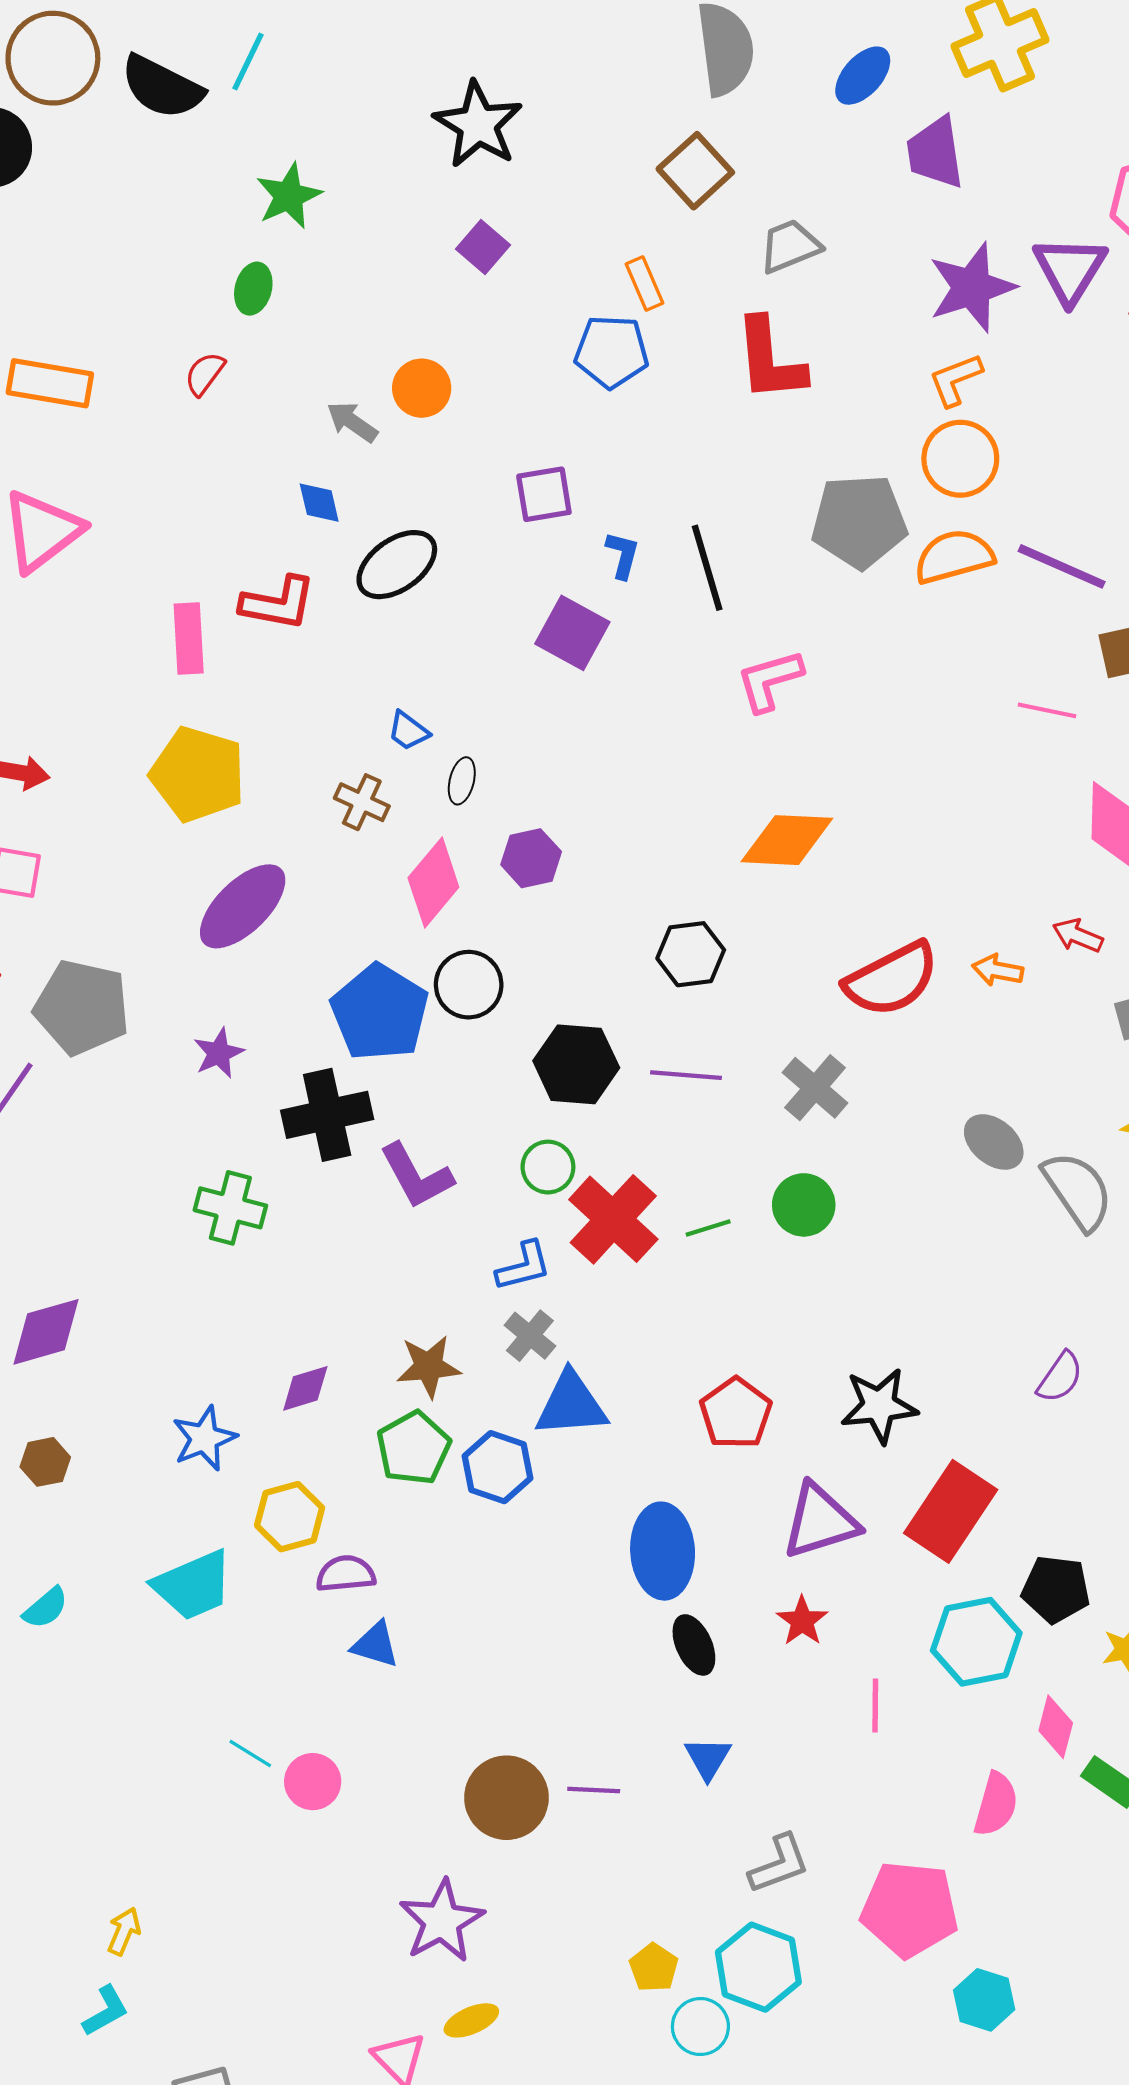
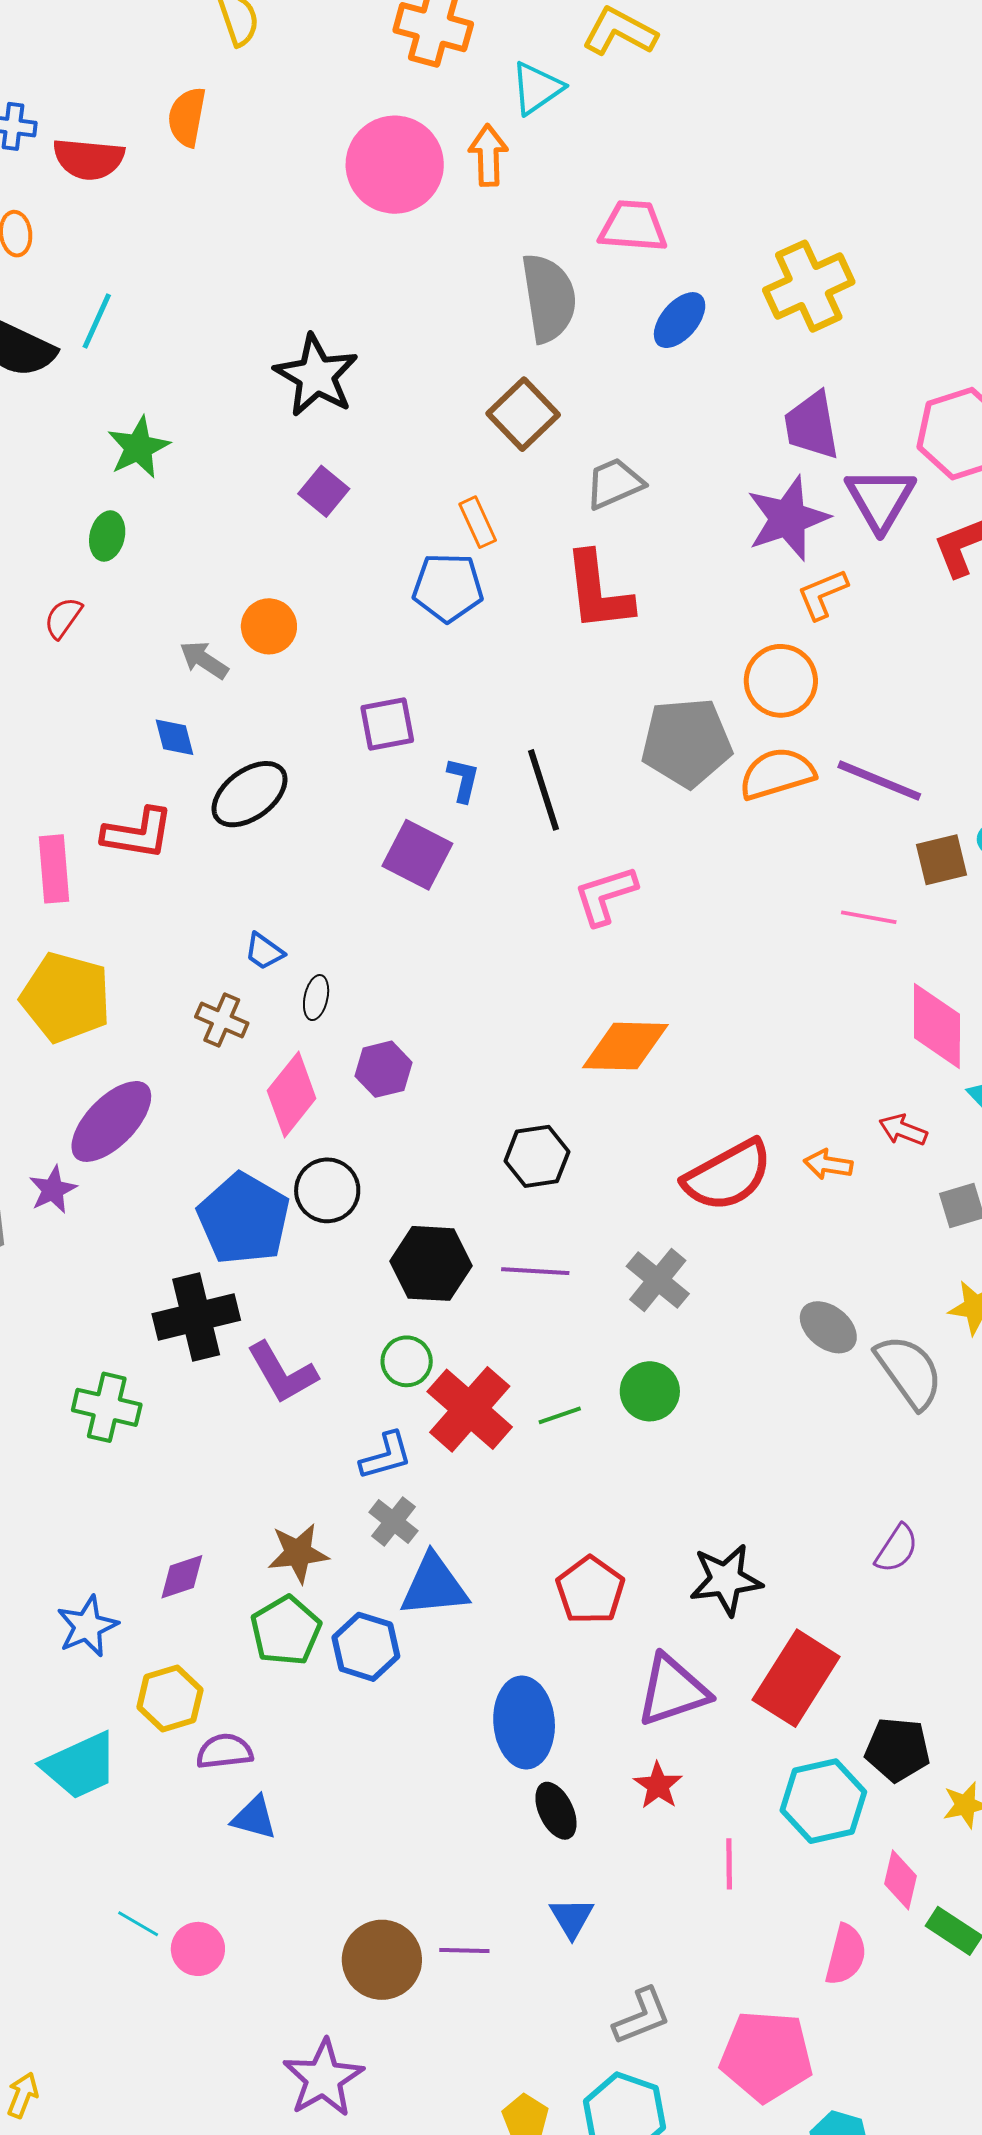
purple trapezoid: (935, 153) -> (812, 425), moved
orange L-shape: (955, 380) -> (822, 594), moved
purple star: (219, 1053) -> (53, 1190), moved

